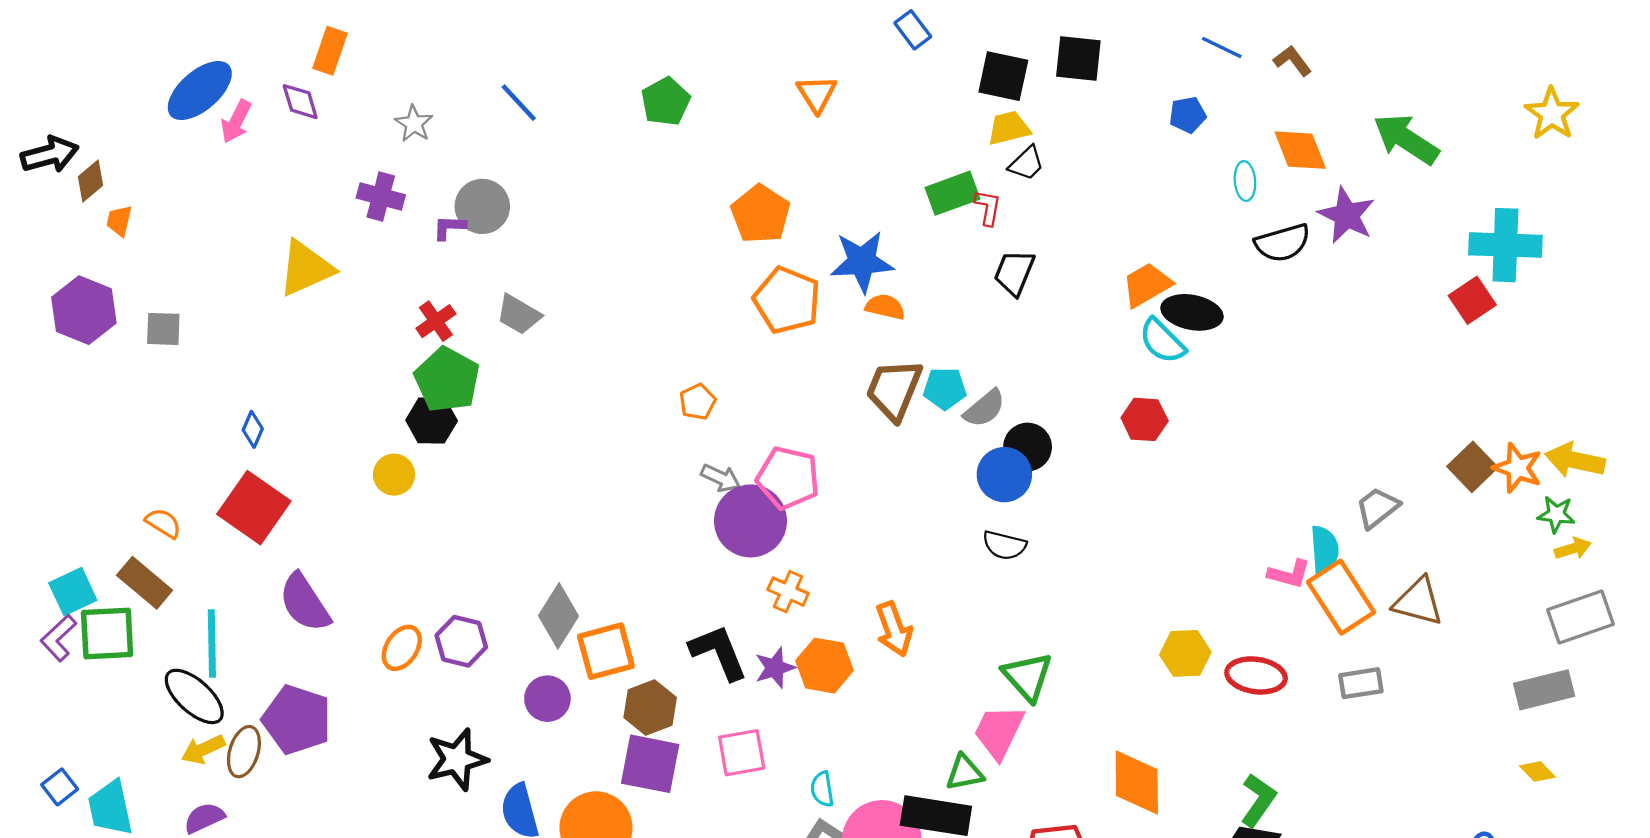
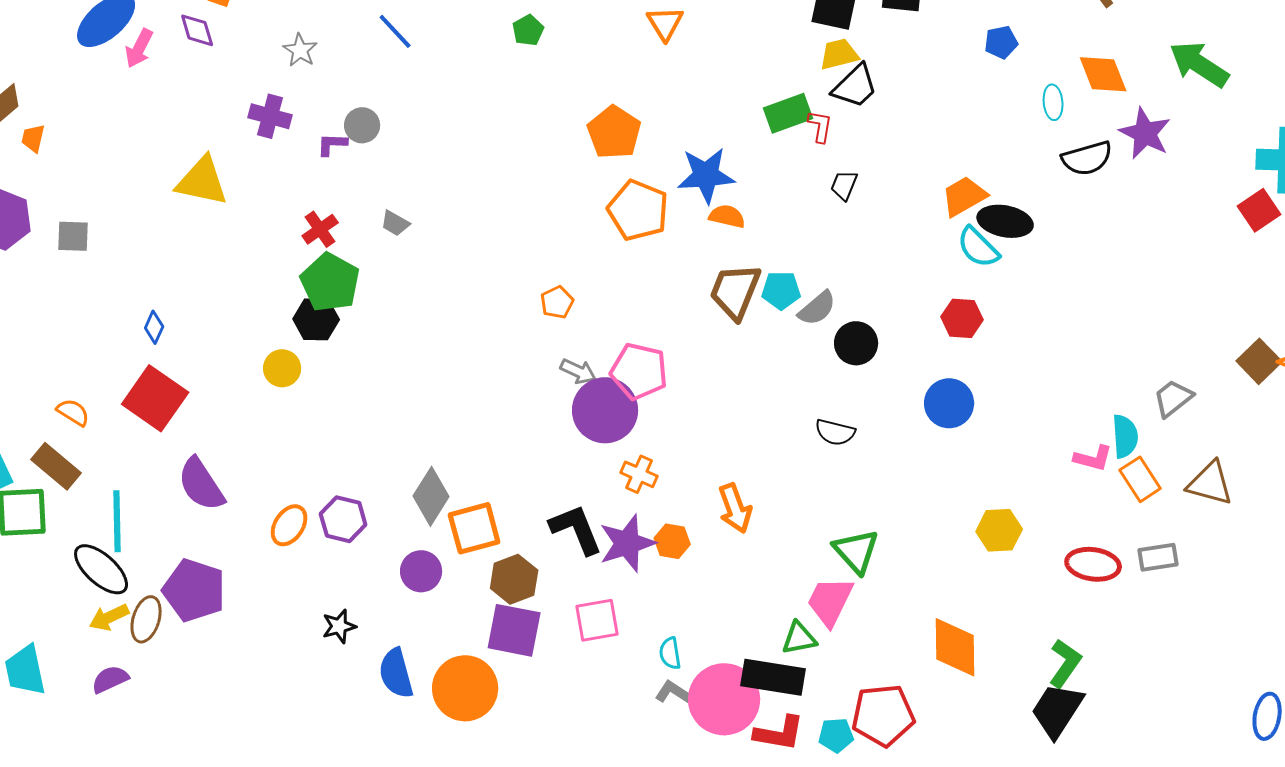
green pentagon: (666, 102) -> (528, 30), size x0.7
black trapezoid: (1026, 163) -> (855, 86), size x1.4
gray circle: (482, 206) -> (362, 125), size x0.7
yellow triangle: (306, 268) -> (202, 181), turned 36
black trapezoid: (1014, 273) -> (844, 185), size x0.7
gray trapezoid: (519, 315) -> (395, 223), size x0.7
blue circle: (1004, 475) -> (949, 403), moved
orange rectangle: (1341, 597) -> (1140, 479), size x0.7
orange hexagon: (824, 666) -> (672, 541), size x0.7
purple star: (775, 668) -> (627, 543), size x1.5
red ellipse: (1256, 675) -> (1093, 564), moved
black star: (457, 759) -> (339, 626), size x0.6

